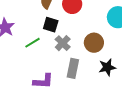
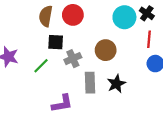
gray cross: (63, 43) -> (73, 59), turned 35
black star: (107, 67) -> (116, 84), moved

